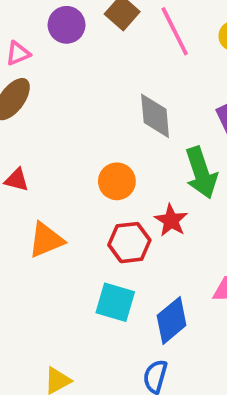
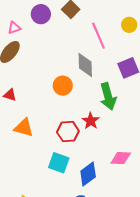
pink line: (175, 31) -> (98, 36), moved
orange circle: (117, 181) -> (63, 86), moved
orange triangle: (46, 240) -> (24, 128), turned 35

